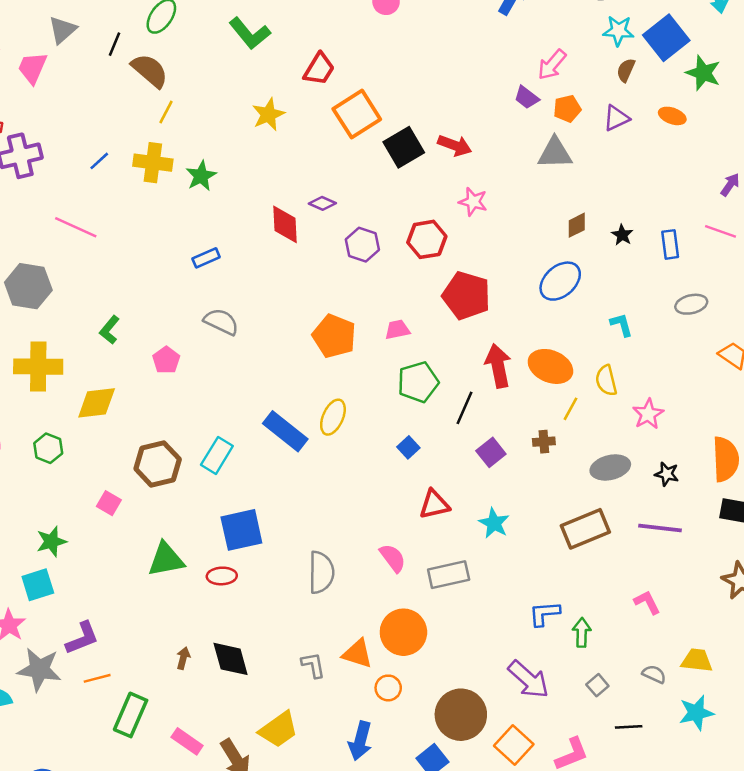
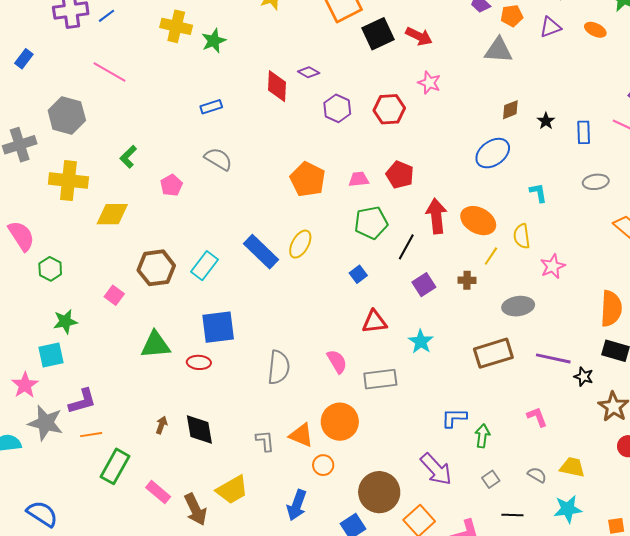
blue line: (99, 161) -> (106, 16), moved
red pentagon: (466, 296) -> (400, 175), moved, size x0.7
green hexagon: (48, 448) -> (50, 269), moved
black star: (667, 474) -> (584, 377), moved

